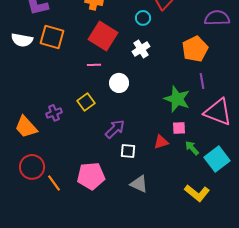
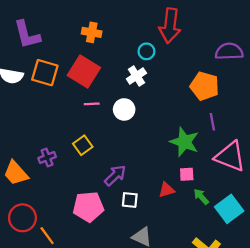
red square: (103, 36) -> (84, 71), moved
white cross: (141, 49) -> (136, 76), moved
orange pentagon: (195, 49) -> (205, 86), turned -30
white circle: (119, 83) -> (124, 109), moved
pink pentagon: (91, 176) -> (88, 207), moved

